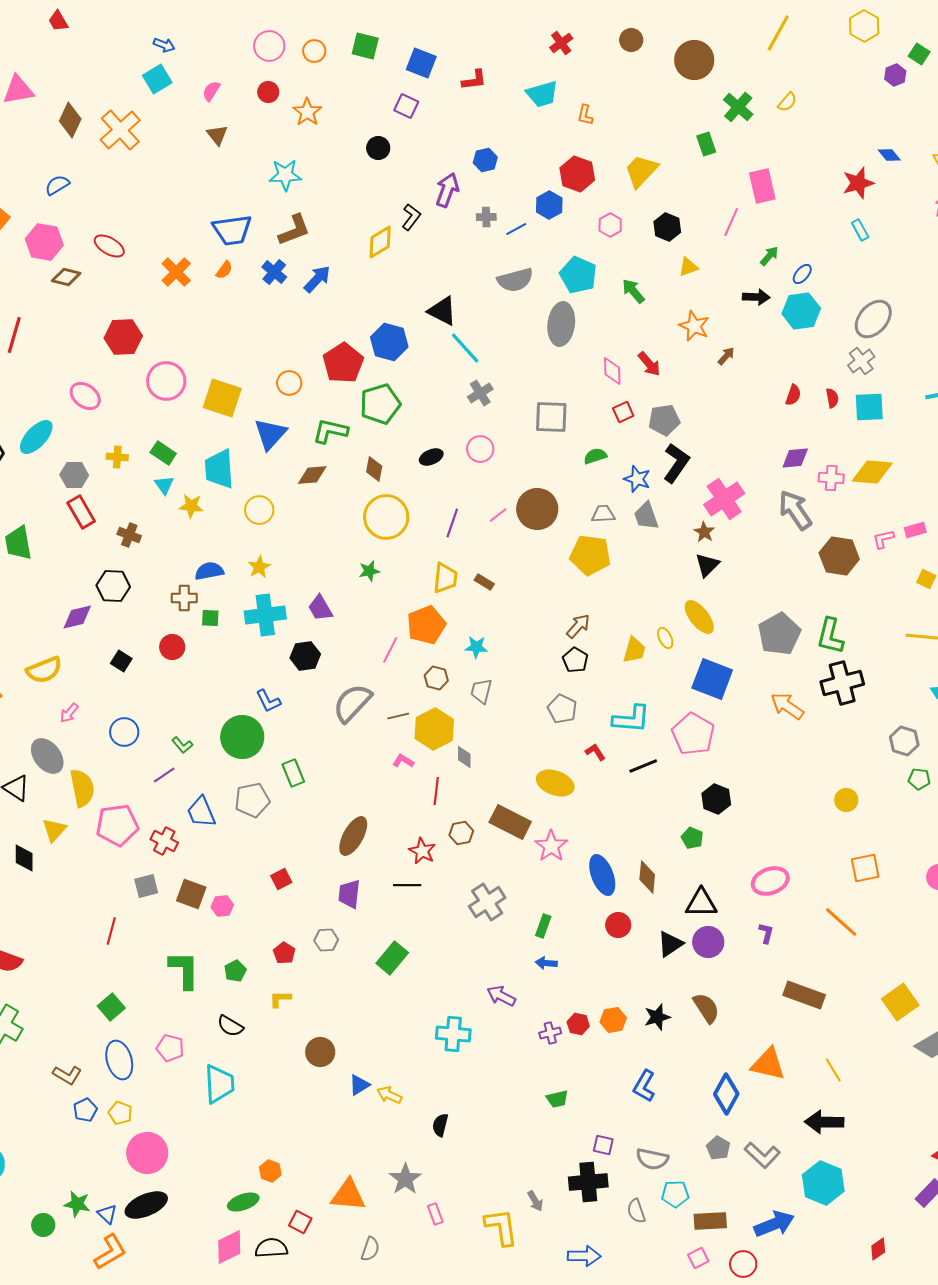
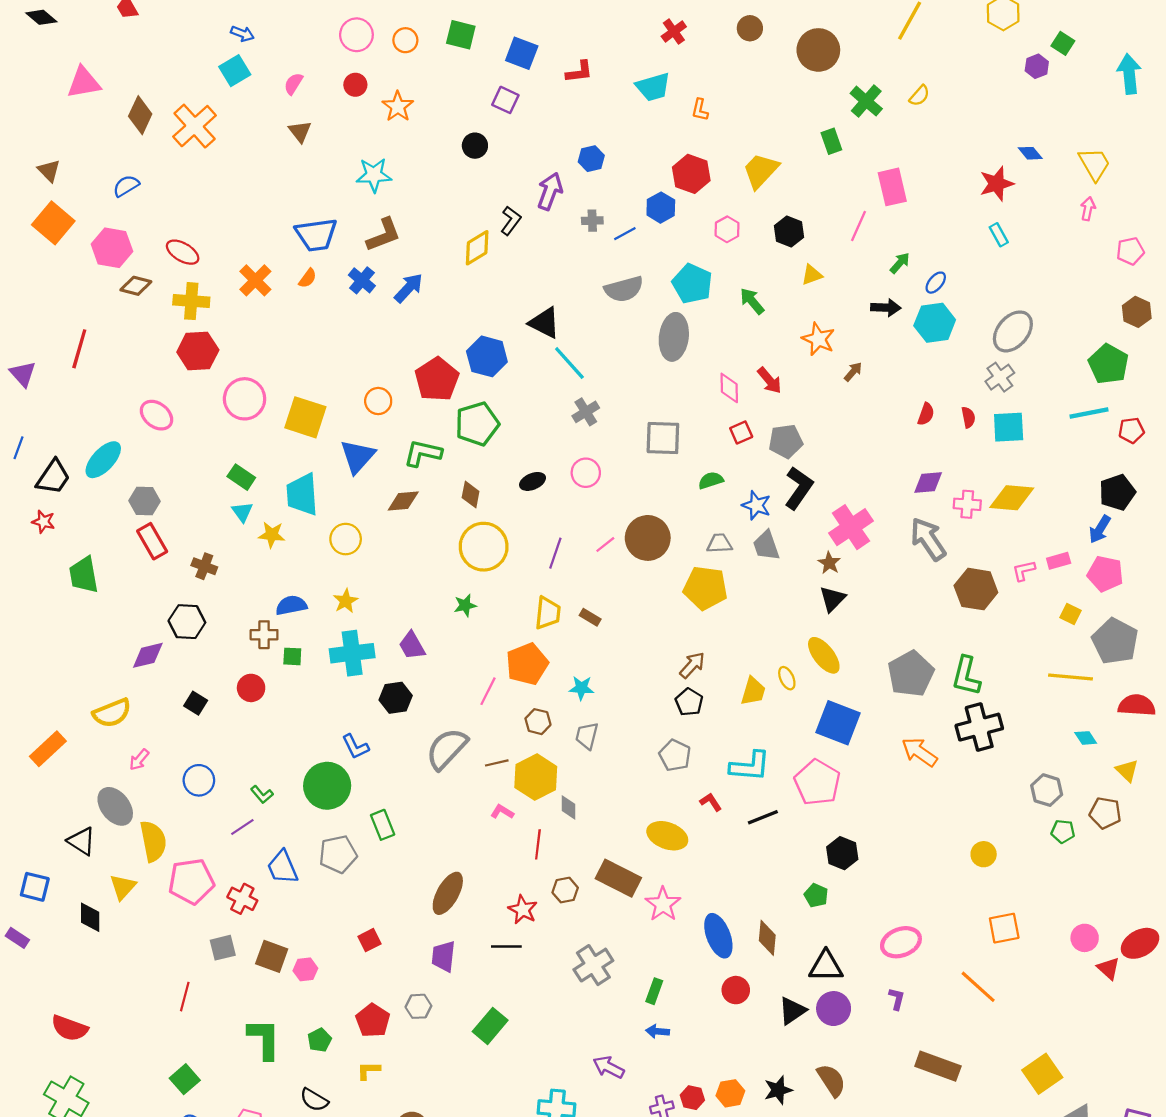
yellow cross: (117, 457) -> (191, 301), moved, size x1.5
red pentagon: (284, 953) -> (373, 1020), size x1.4

